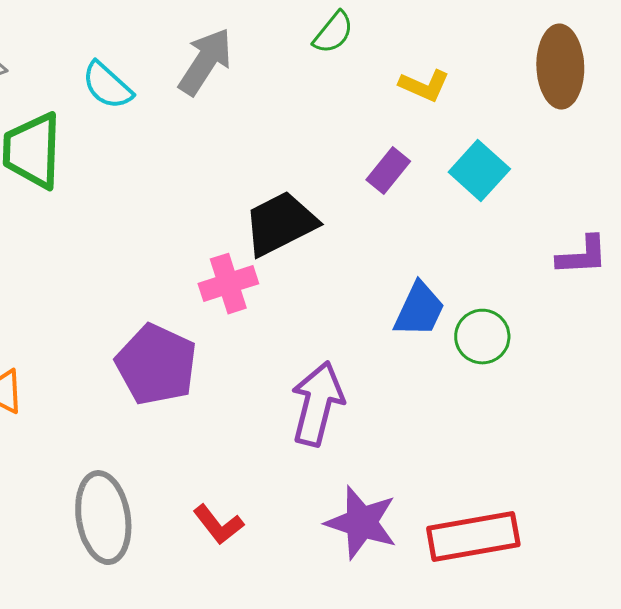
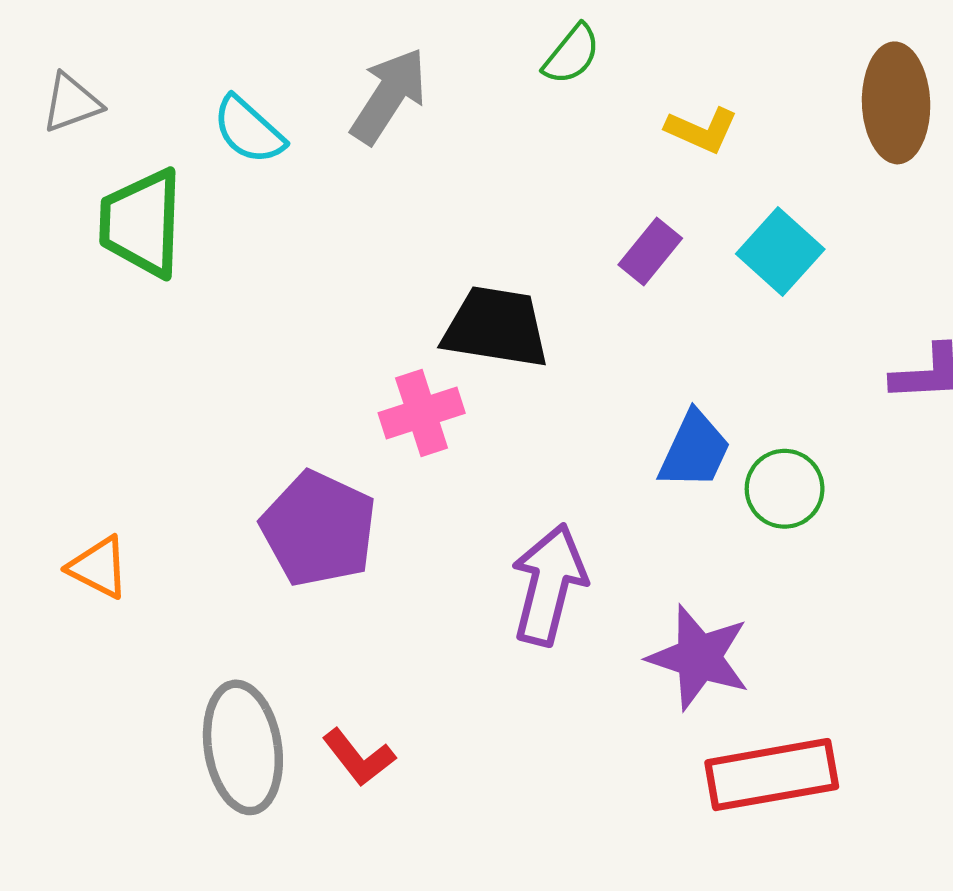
black trapezoid: (280, 224) -> (496, 327), turned 36
purple star: (361, 523) -> (699, 657), moved
red L-shape: (218, 525) -> (359, 757), moved

